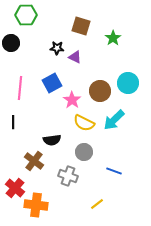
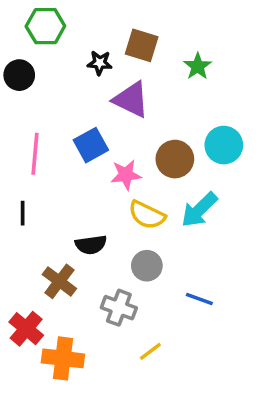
black star: (57, 48) -> (100, 63), moved
purple triangle: (75, 57) -> (131, 100), size x1.6
pink star: (72, 100) -> (126, 175), turned 30
yellow line: (97, 204) -> (150, 351), moved

